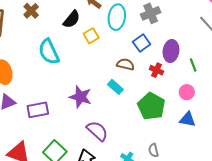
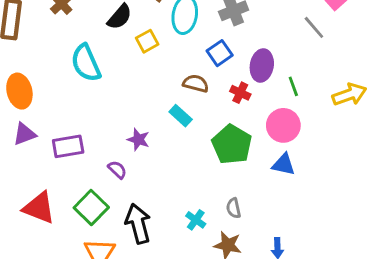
pink circle: (187, 92) -> (283, 125), size x1.5
purple star: (80, 97) -> (138, 140), moved, size x0.7
purple semicircle: (97, 131) -> (117, 170), moved, size x0.6

